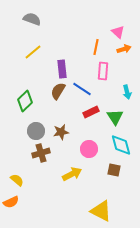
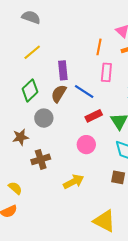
green diamond: (25, 101) -> (30, 90), moved
gray circle: (36, 131) -> (44, 118), moved
brown star: (61, 132) -> (20, 137), moved
pink circle: (89, 149) -> (86, 145), moved

